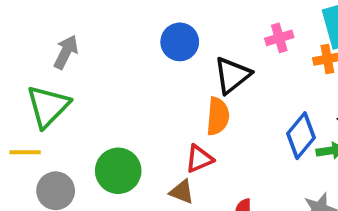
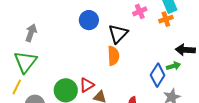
blue diamond: (301, 136) -> (158, 75), moved
yellow line: (25, 152) -> (17, 87), turned -56
red triangle: (199, 159) -> (87, 85), moved

